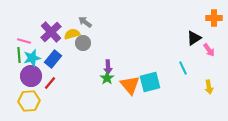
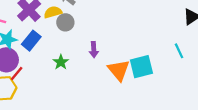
green star: (107, 78) -> (61, 62), moved
red line: (50, 83) -> (17, 73), moved

